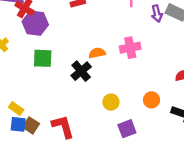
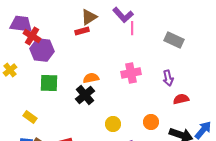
purple arrow: (157, 14) -> (168, 78), moved
orange semicircle: (97, 53) -> (91, 78), moved
yellow rectangle: (16, 108) -> (30, 117), moved

